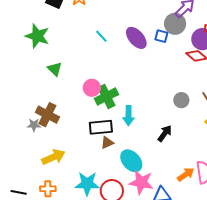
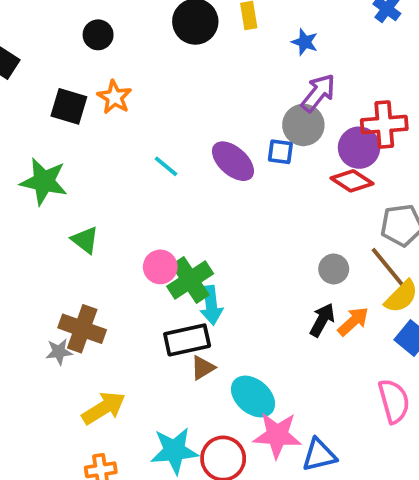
cyan arrow: (129, 116) -> (211, 305), moved
black arrow: (165, 133) -> (322, 320), moved
orange arrow: (186, 174) -> (353, 321), moved

